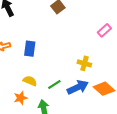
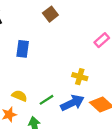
blue rectangle: (30, 49) -> (23, 49), moved

